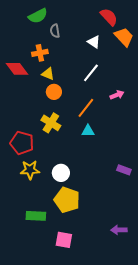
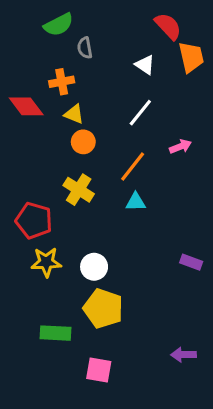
orange trapezoid: (124, 37) -> (191, 57), turned 30

